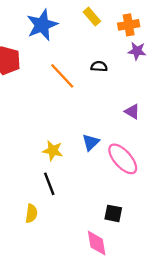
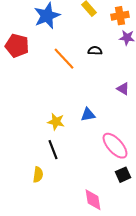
blue triangle: (91, 142) -> (88, 115), turned 35
pink ellipse: (123, 159) -> (115, 146), moved
black square: (113, 213) -> (123, 175), moved, turned -35

